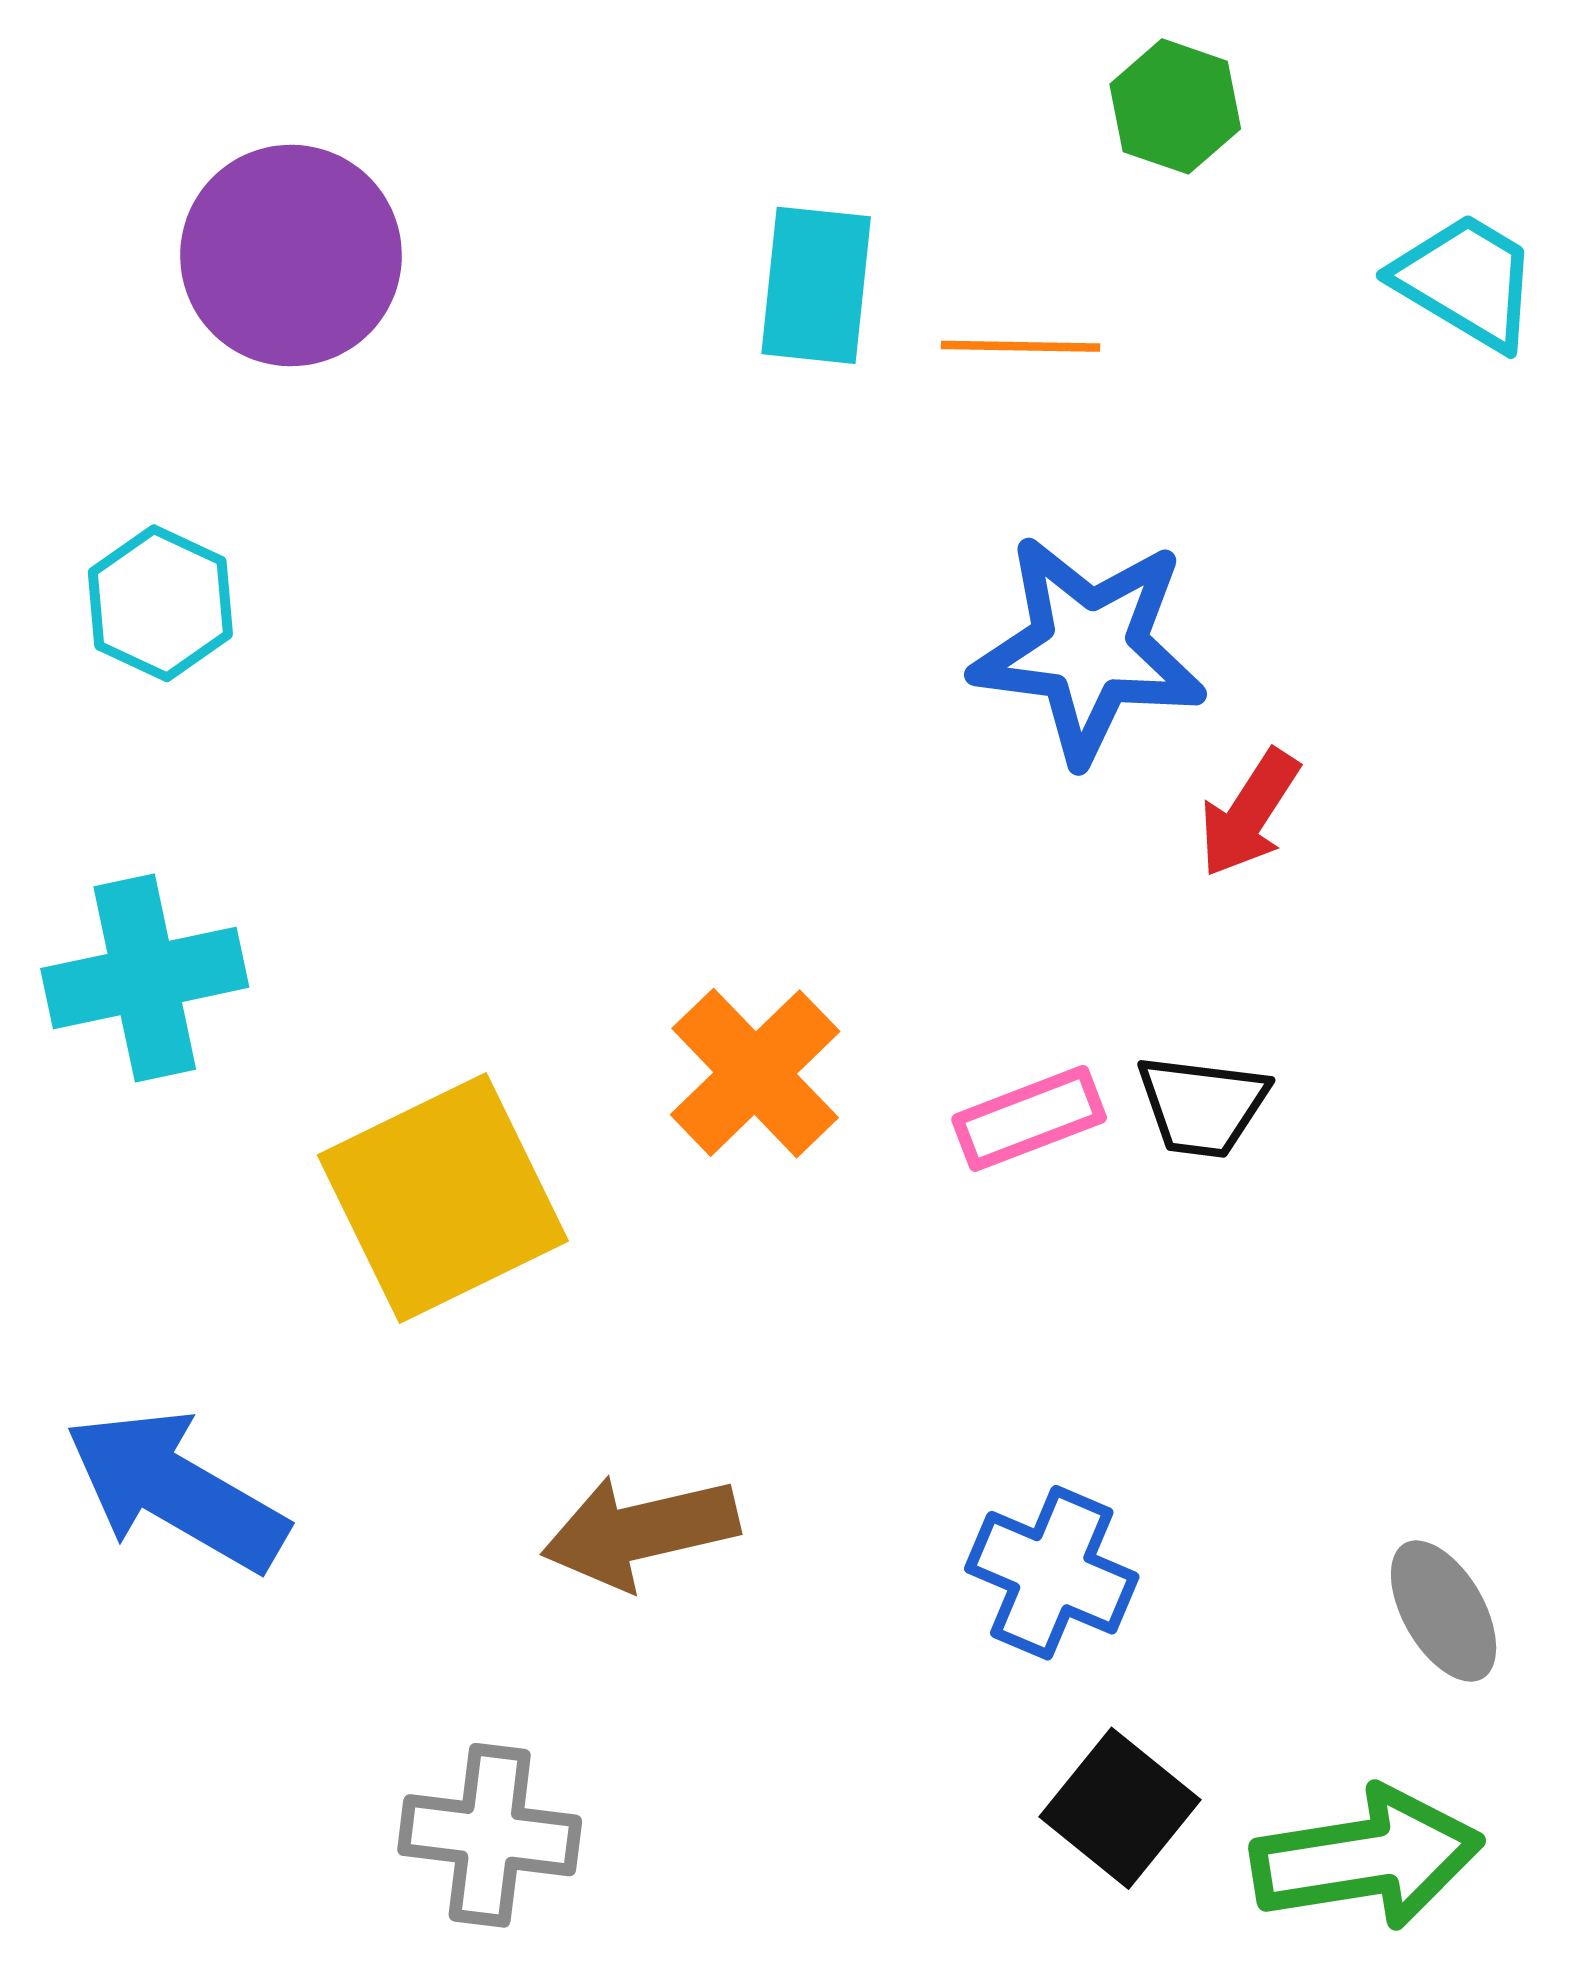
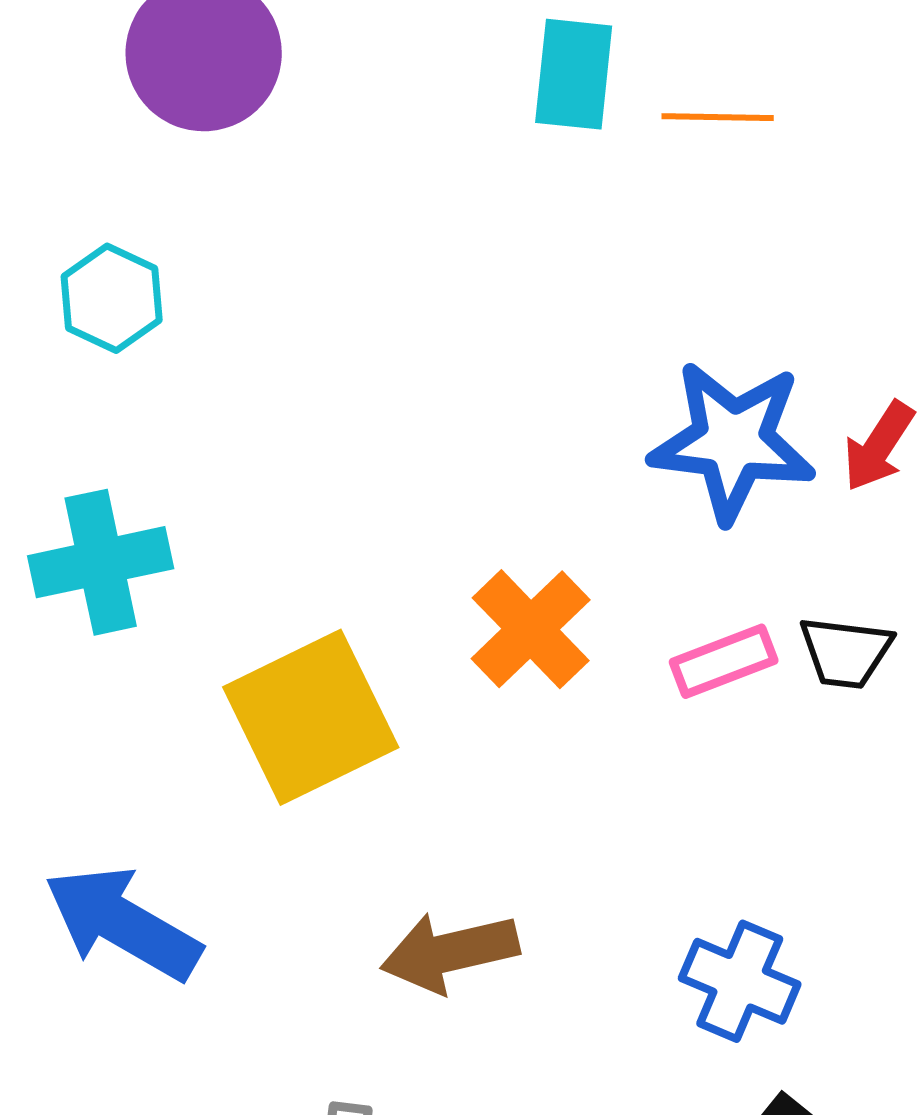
blue star: (1089, 649) -> (733, 441), moved

